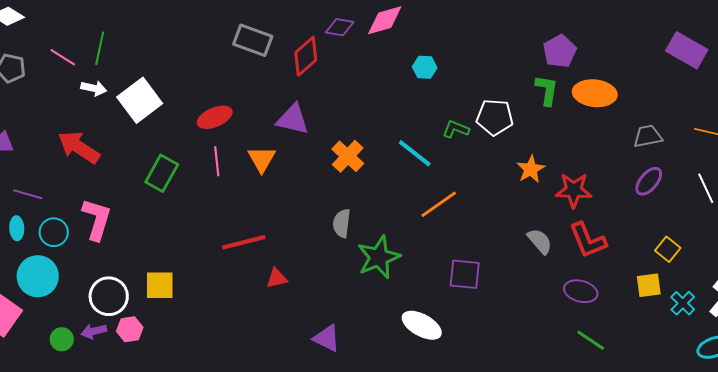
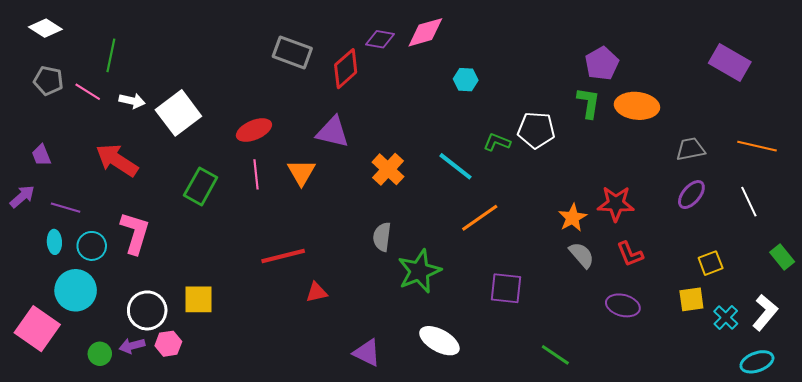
green line: (100, 48) -> (111, 55), moved
pink line: (63, 57) -> (88, 92), moved
orange star: (531, 169) -> (572, 218), moved
red L-shape: (588, 240) -> (630, 254), size x0.7
yellow square: (668, 249) -> (711, 263), turned 30
white ellipse: (422, 325) -> (439, 341), moved
green line: (591, 340) -> (555, 355), moved

